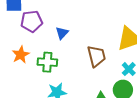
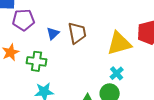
brown trapezoid: (96, 56) -> (77, 33), moved

